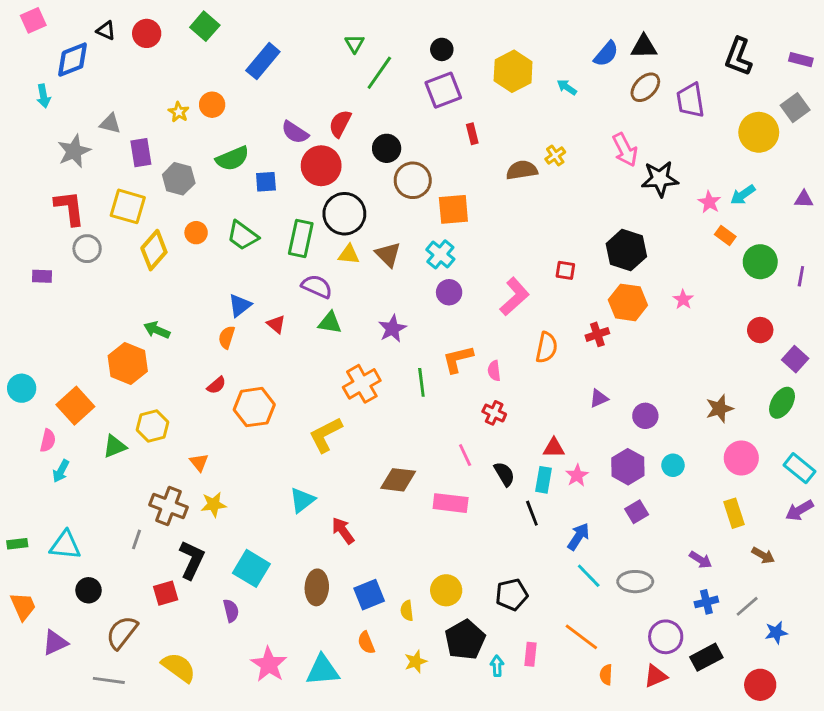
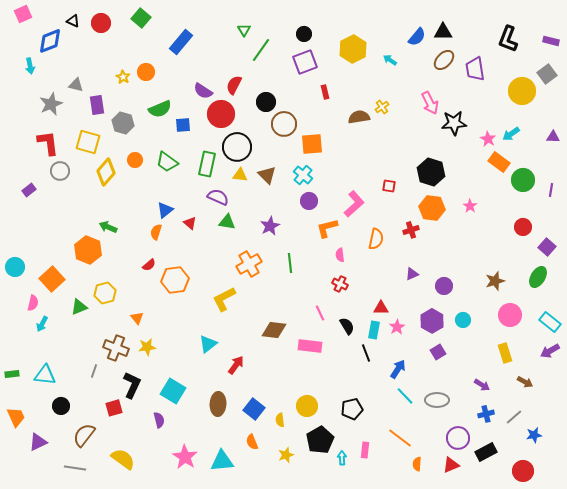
orange rectangle: (725, 236) -> (499, 162), size x1.5
purple rectangle: (42, 276) -> (29, 190), turned -40
orange L-shape: (458, 359) -> (327, 228), moved
red arrow: (343, 531) -> (236, 365), turned 72
blue square: (369, 595) -> (254, 409), turned -30

